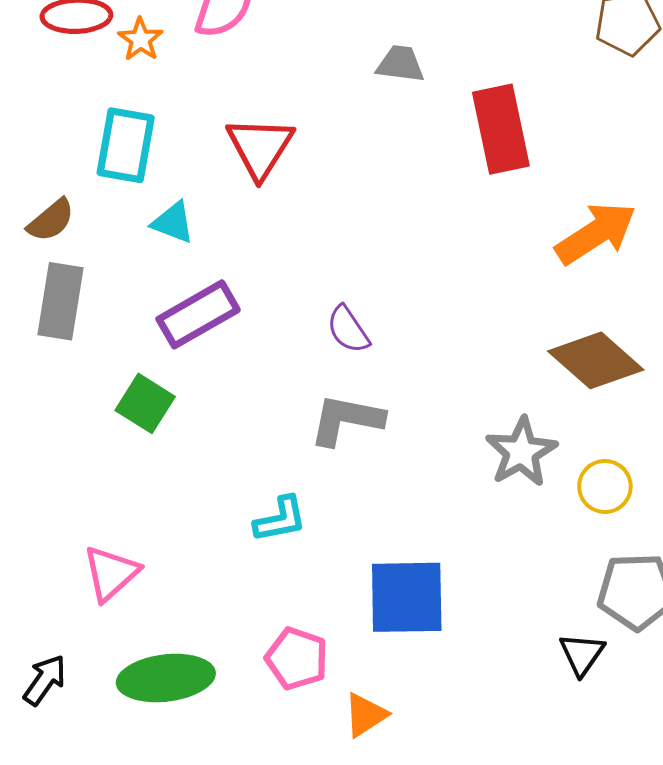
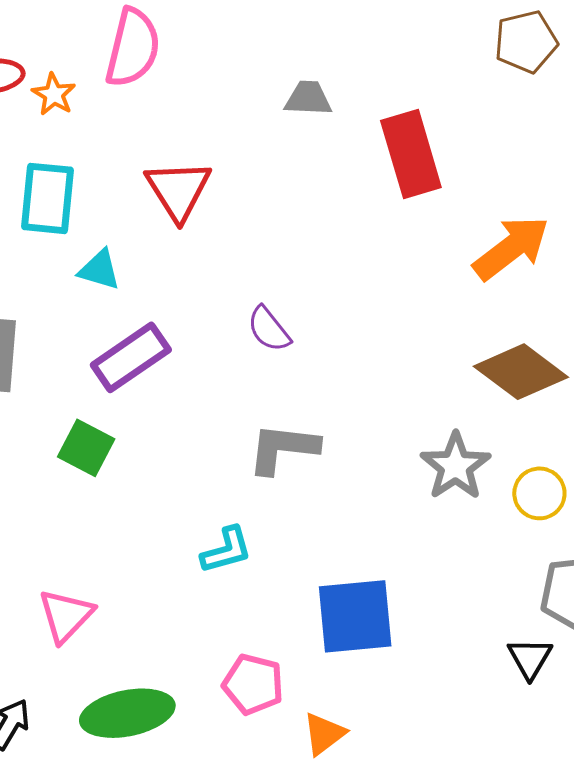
purple semicircle: (348, 329) -> (269, 329), moved

